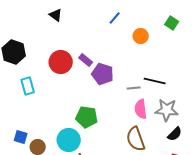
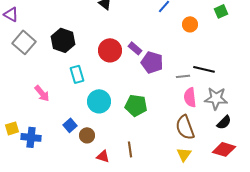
green square: (172, 23) -> (221, 11), turned 32
blue square: (21, 137) -> (70, 125), turned 32
cyan circle: (69, 140) -> (99, 101), moved

